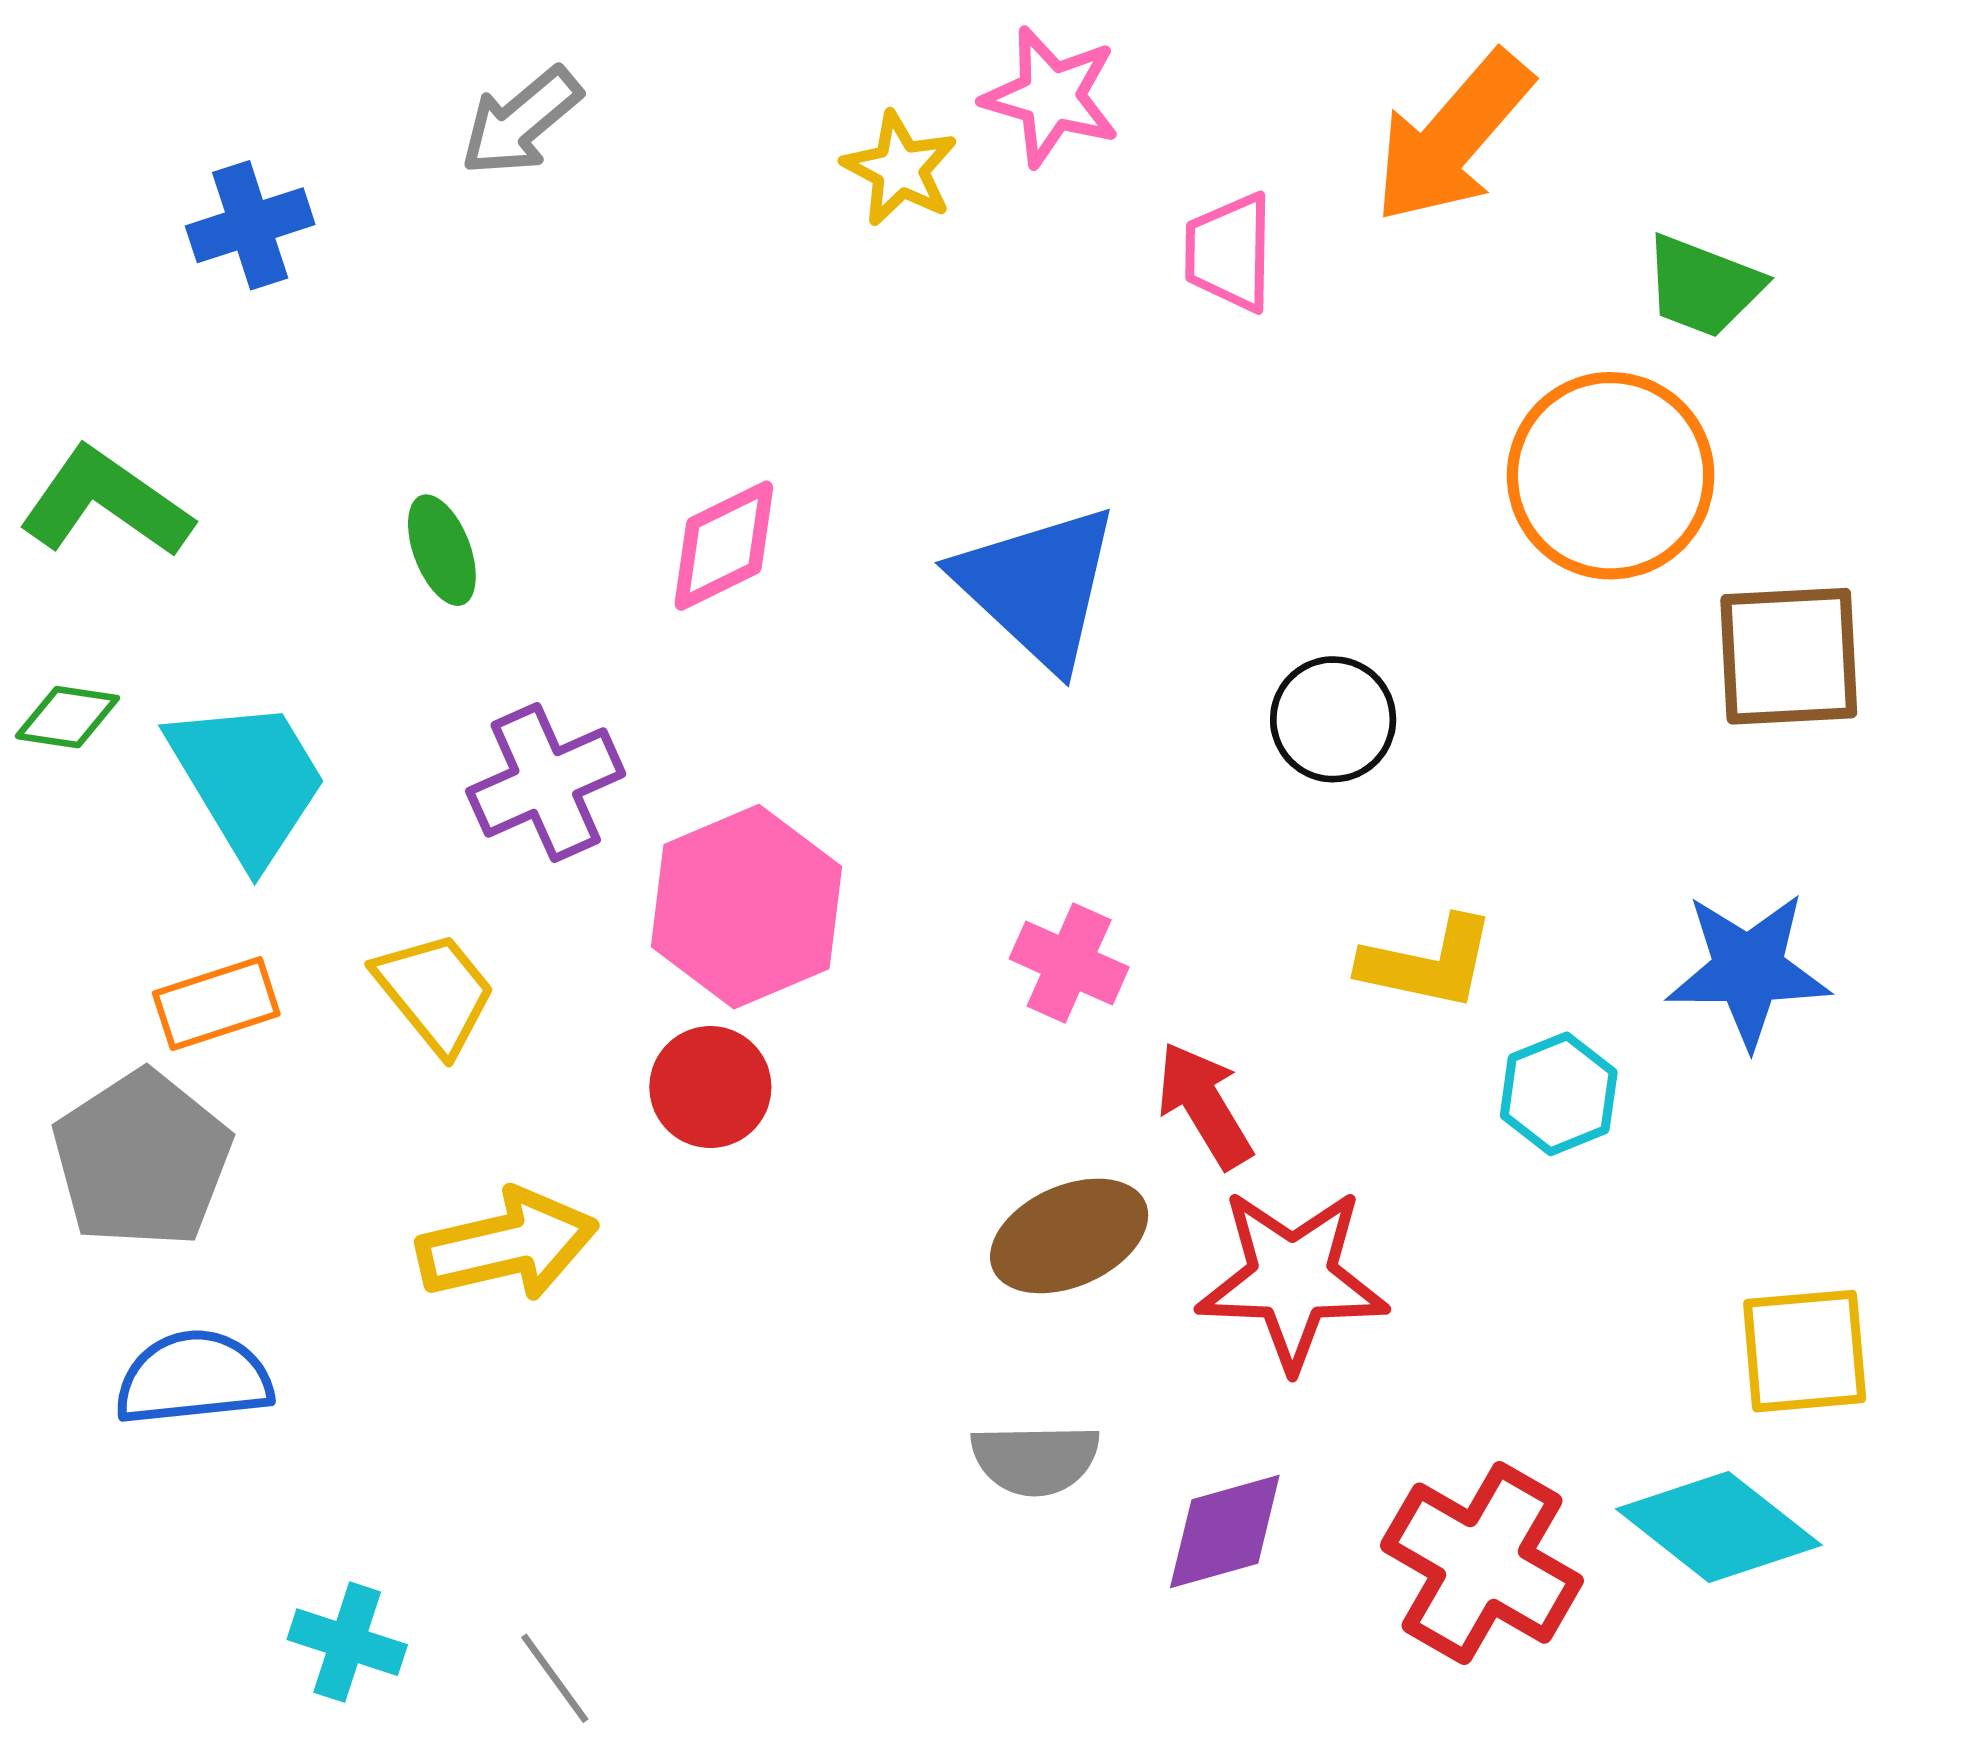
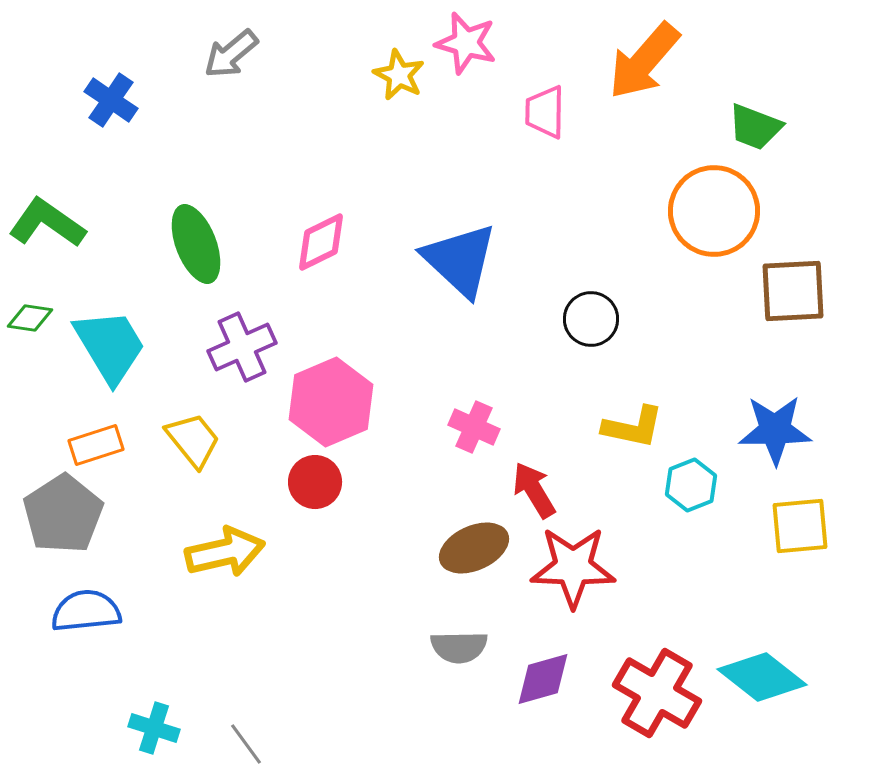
blue cross: (250, 225) -> (111, 100), turned -38
green ellipse: (442, 550) -> (196, 244), size x1.6
yellow square: (1805, 1351) -> (800, 526), moved

